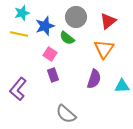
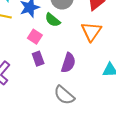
purple semicircle: (94, 79) -> (68, 63), moved
gray semicircle: (66, 114) -> (64, 95), moved

